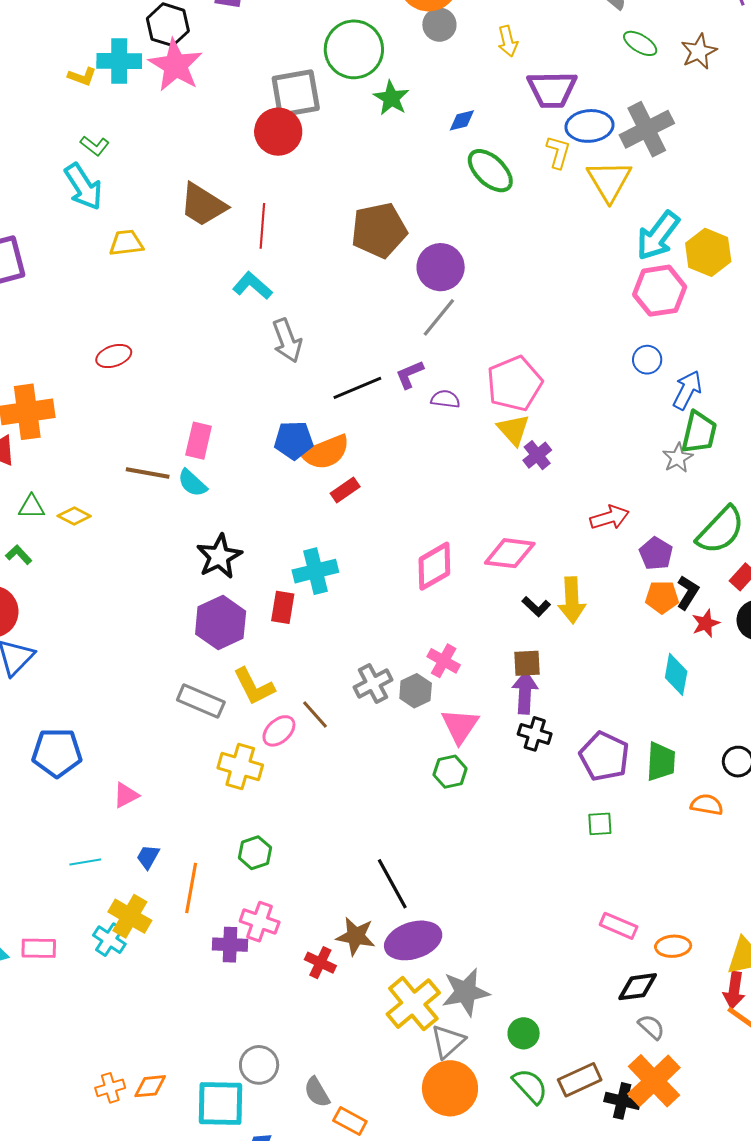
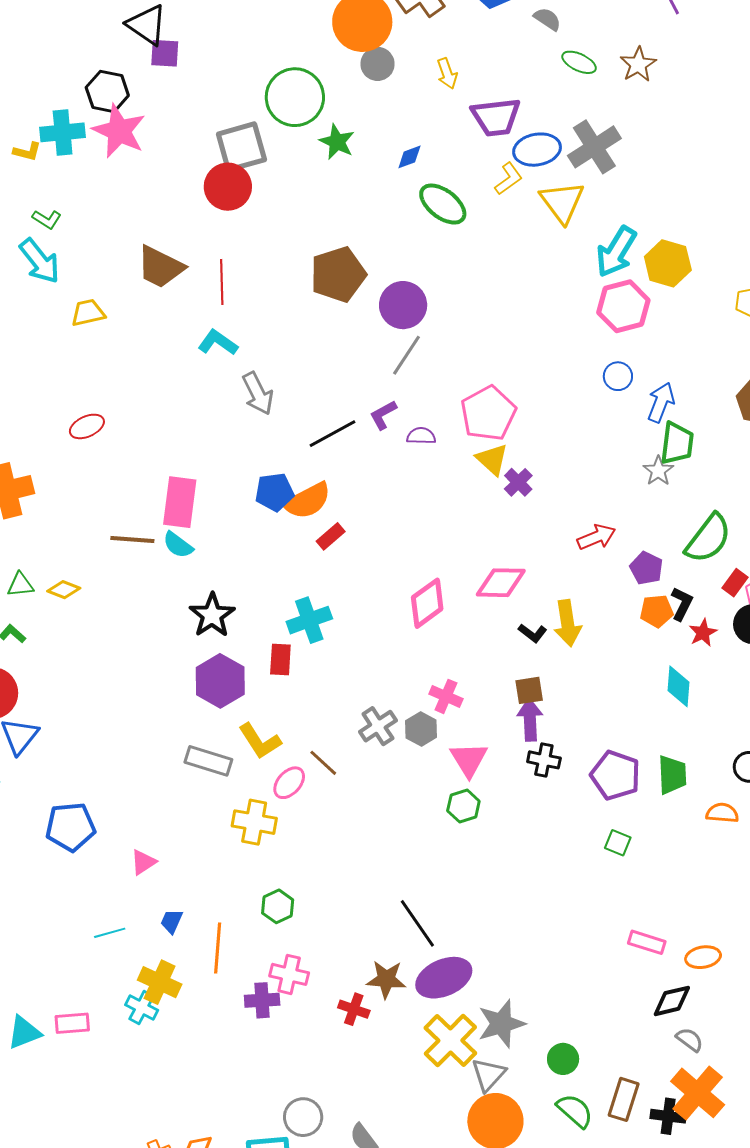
yellow L-shape: (558, 152) -> (508, 179), turned 44
pink rectangle: (199, 441) -> (180, 502), size x1.4
green square: (600, 824) -> (618, 843), turned 32
brown rectangle: (580, 1080) -> (624, 1099), turned -42

